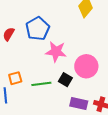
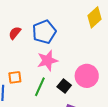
pink star: (56, 52) -> (47, 61), moved, turned -30
green line: (41, 84) -> (40, 87), turned -66

